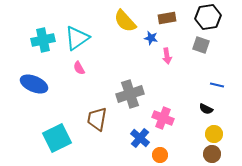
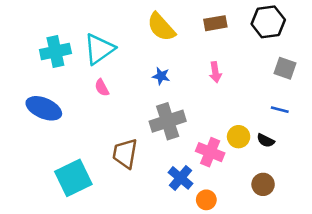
blue star: (151, 38) -> (161, 76), moved
gray square: (201, 45) -> (285, 68), moved
yellow circle: (214, 134) -> (239, 137), moved
brown circle: (212, 154) -> (263, 184), moved

